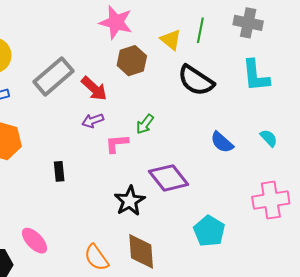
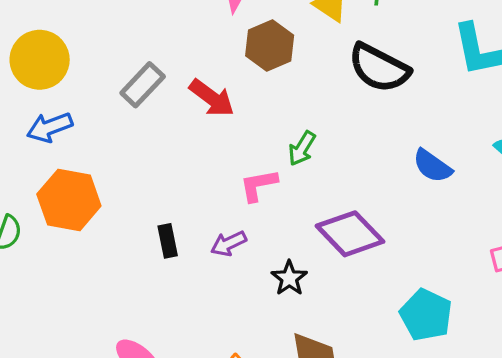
gray rectangle: (53, 76) -> (143, 85), size x0.7
purple arrow: (93, 121) -> (229, 243), moved
black star: (130, 201) -> (289, 278), size x0.7

